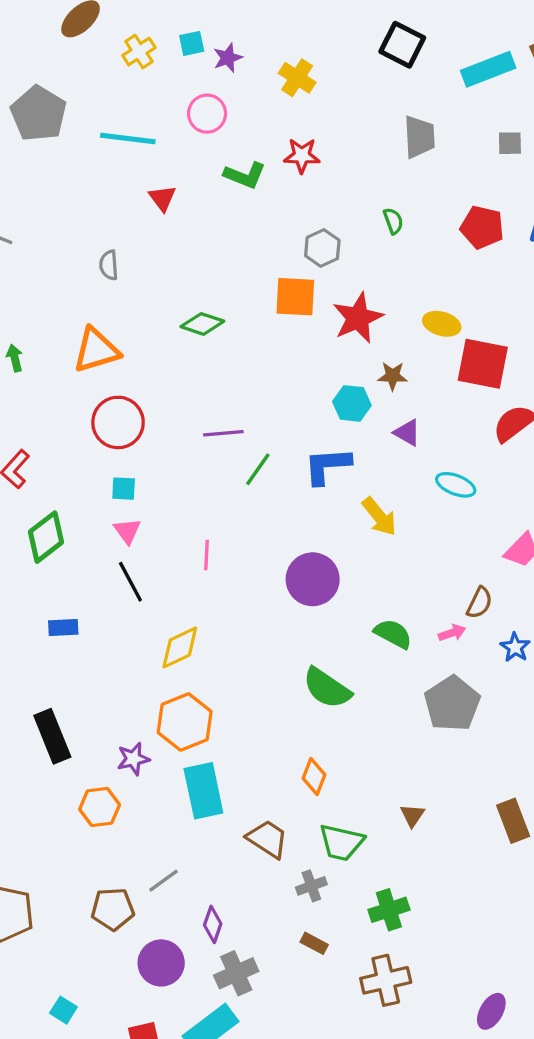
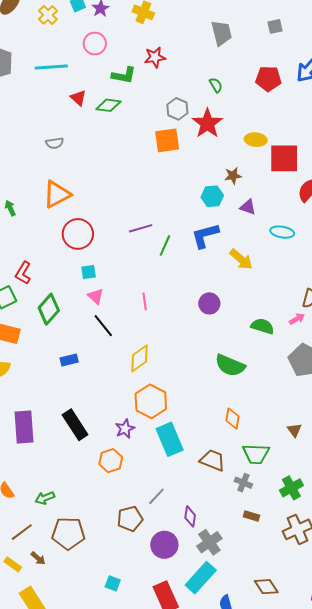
gray semicircle: (109, 265) -> (55, 143), turned -84
red star: (358, 318) -> (207, 123), moved
green diamond: (202, 324) -> (108, 105), moved
purple circle: (313, 579) -> (209, 303), size x0.7
gray cross: (311, 886) -> (243, 483), turned -36

